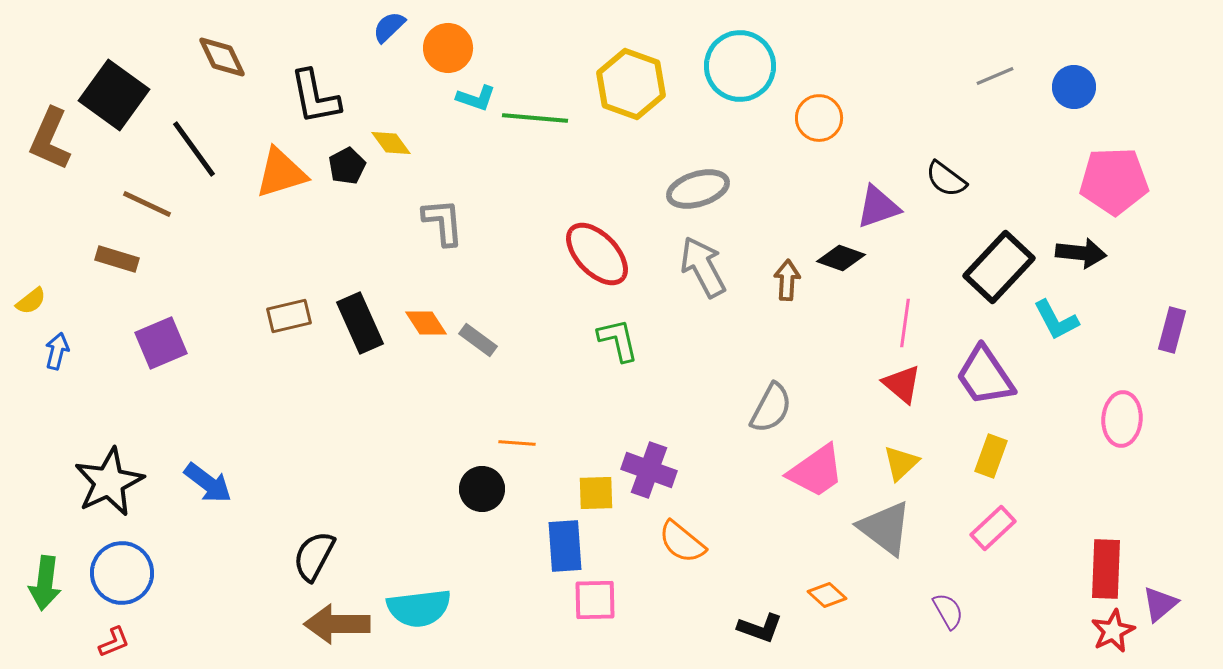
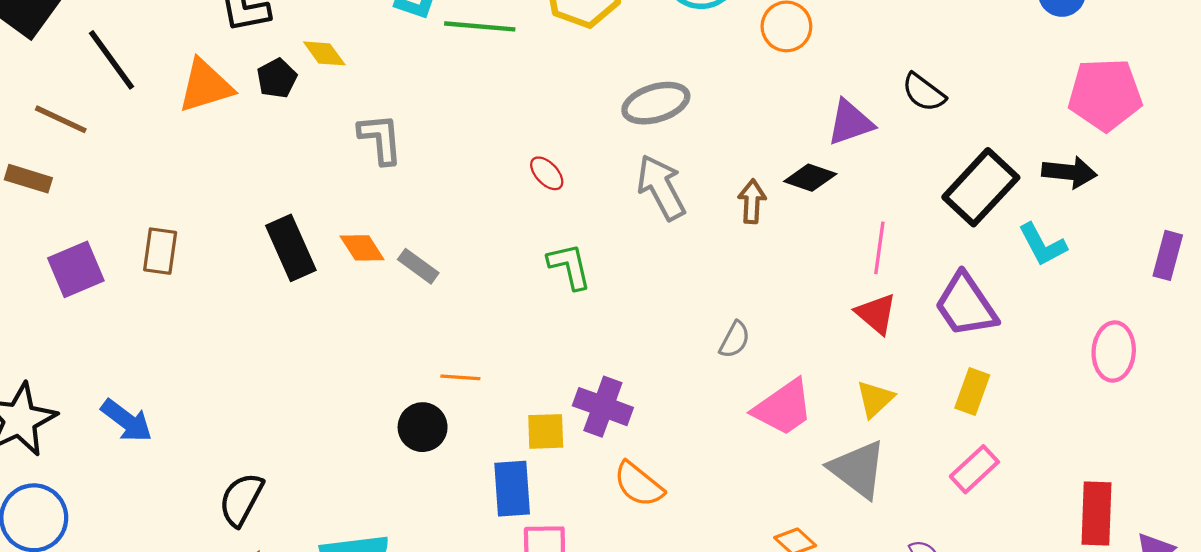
red ellipse: (597, 254) -> (547, 173), size x0.5
brown rectangle: (289, 316) -> (160, 251), moved, turned -69
gray semicircle: (771, 408) -> (735, 340), size x0.7

